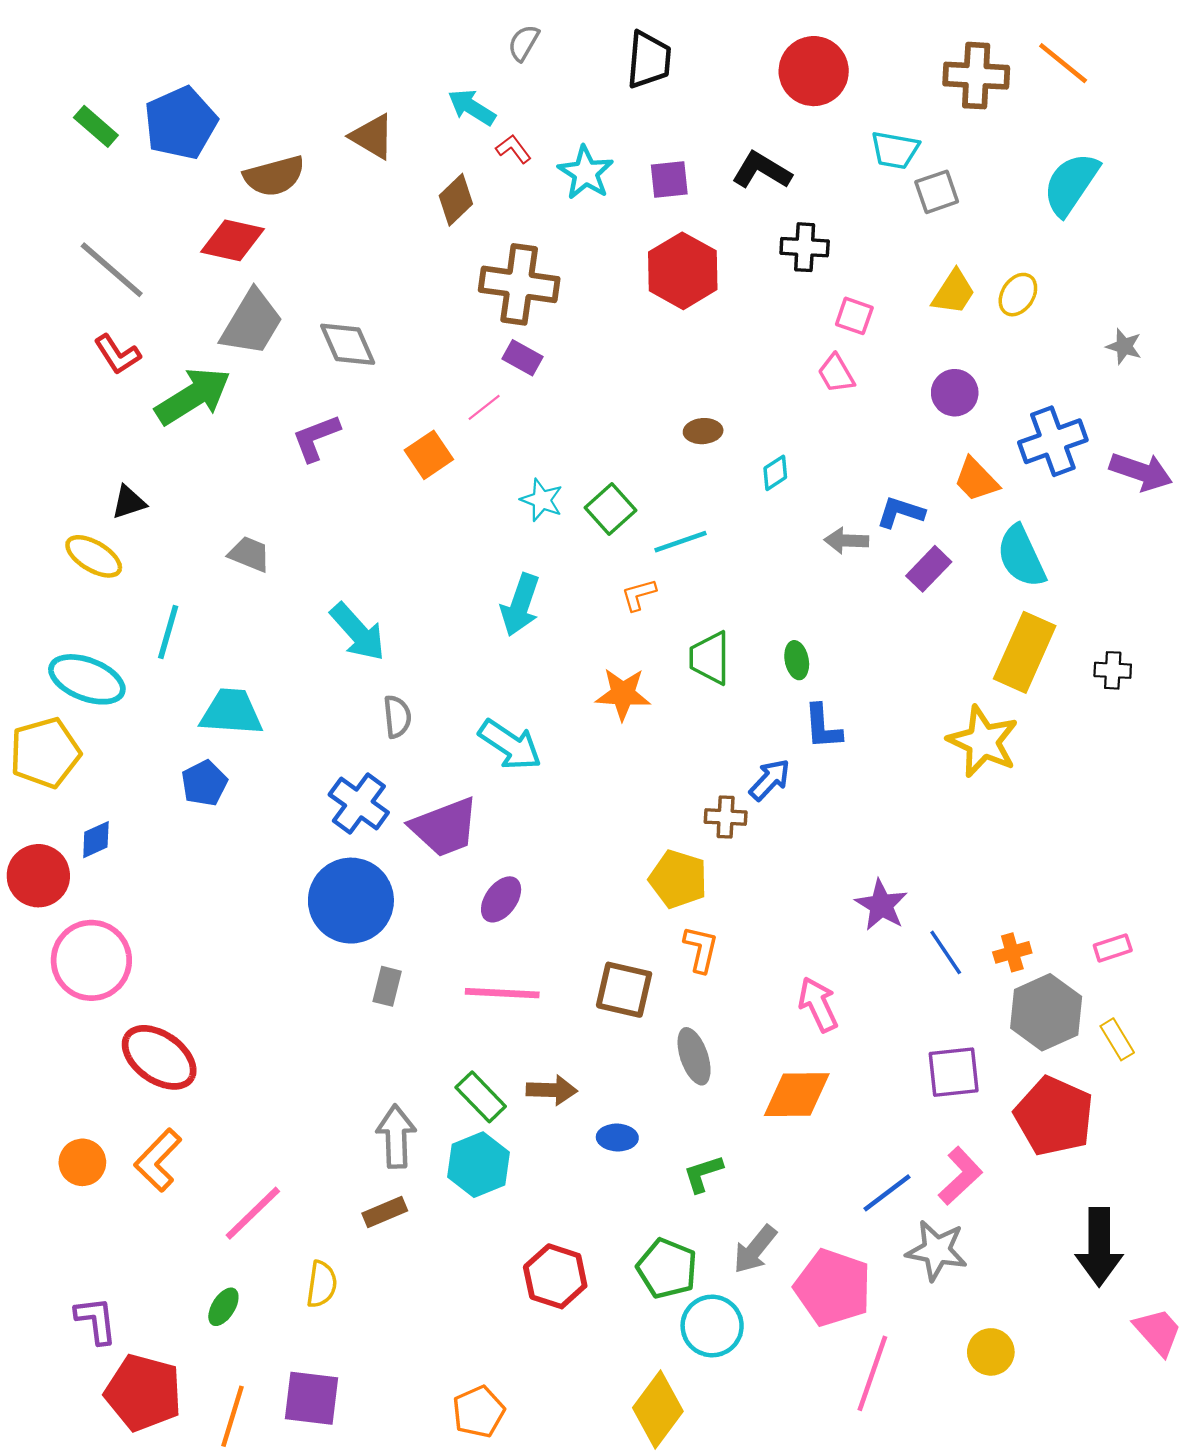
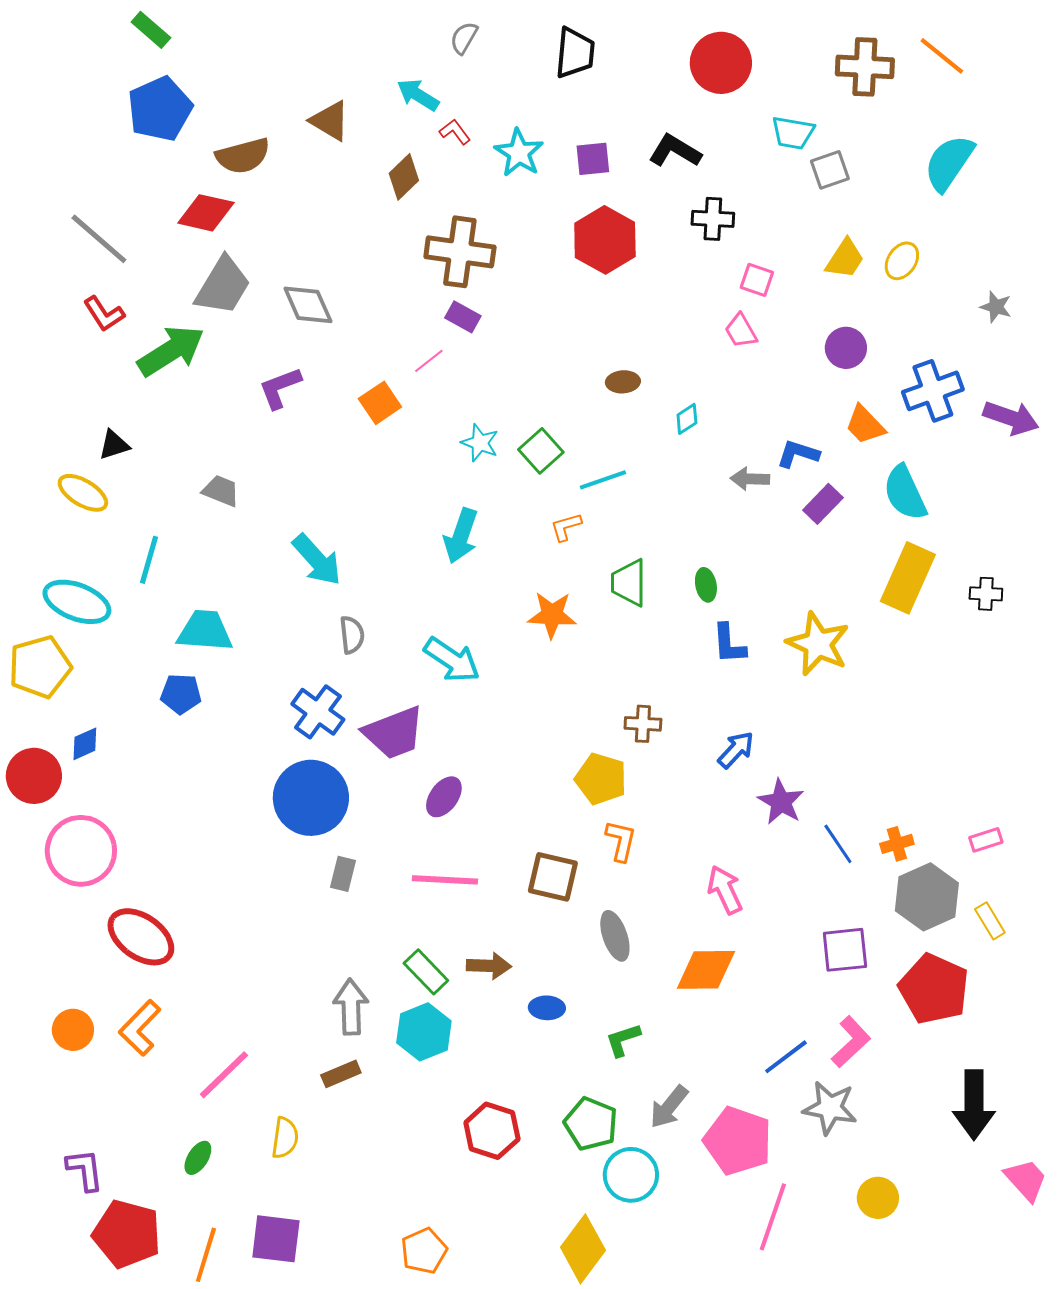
green rectangle: (96, 126) -> (151, 30), moved
yellow star: (983, 741) -> (818, 644), moved
blue arrow: (770, 780) -> (736, 750), moved
blue pentagon: (204, 783) -> (181, 694), turned 30

